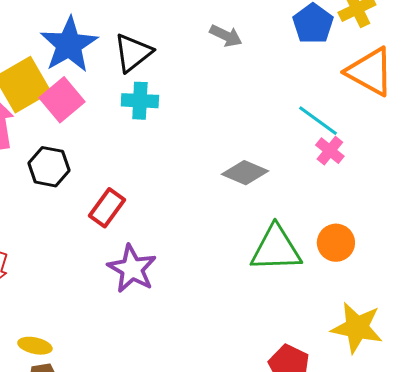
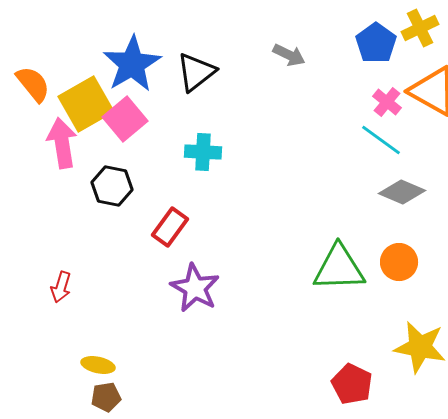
cyan cross: (140, 101) -> (203, 152), moved
pink cross: (330, 151) -> (387, 102), moved
gray diamond: (245, 173) -> (402, 192), moved

